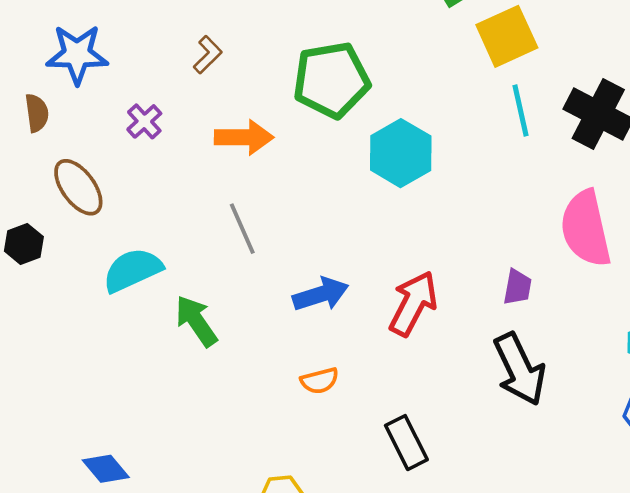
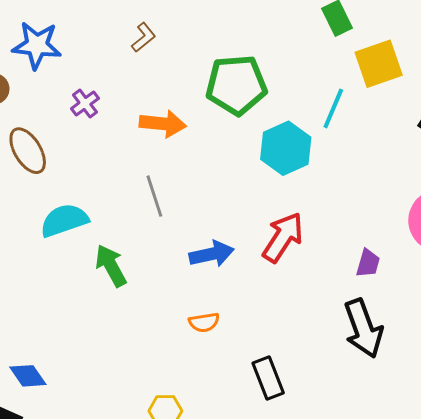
brown L-shape: (208, 55) -> (144, 37), moved
cyan line: (521, 111) -> (333, 108), moved, turned 30
red arrow: (413, 304) -> (283, 237), moved

